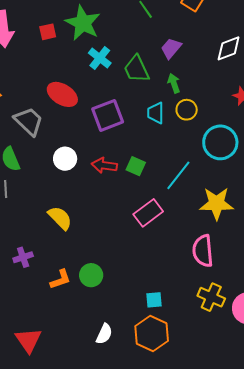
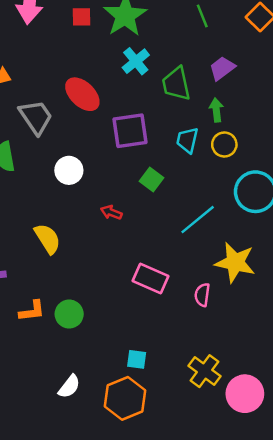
red arrow: (104, 165) -> (111, 212), moved, size x0.7
green square: (136, 166) -> (151, 180), moved
pink rectangle: (148, 213) -> (151, 278), moved, turned 48
pink semicircle: (203, 251) -> (202, 295), moved, size x0.6

